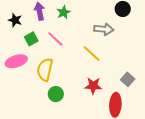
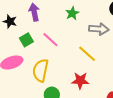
green star: (64, 12) -> (72, 13), moved
red star: (93, 86) -> (80, 81), moved

